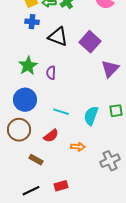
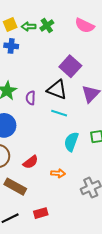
black triangle: (58, 37) -> (57, 90), moved
cyan line: (61, 112) -> (59, 113), moved
brown rectangle: (36, 160) -> (15, 187), size x1.5

